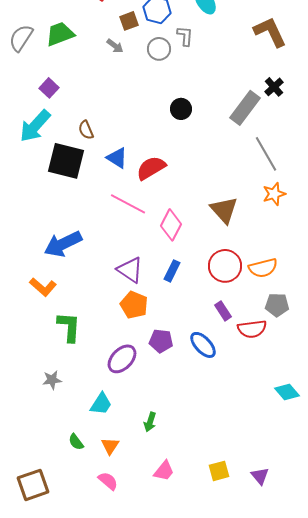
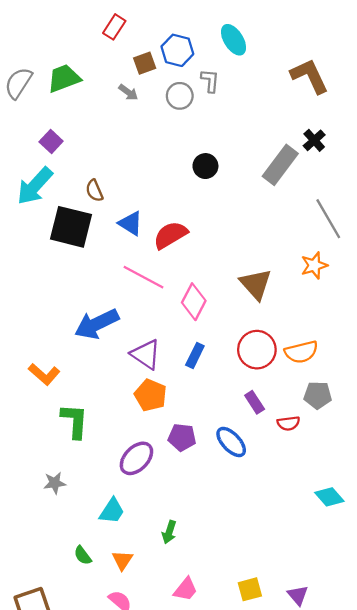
gray line: (266, 154) -> (328, 219), moved
blue arrow: (63, 244) -> (97, 324), moved
red semicircle: (252, 329) -> (288, 423), size x0.7

